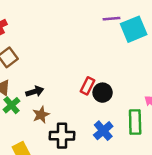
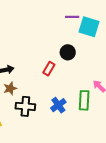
cyan square: (134, 29) -> (89, 27), turned 35
black circle: (103, 93) -> (68, 52), moved

